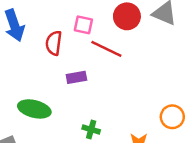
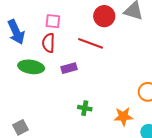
pink square: (83, 25) -> (53, 21), moved
green ellipse: (34, 109) -> (31, 67), moved

